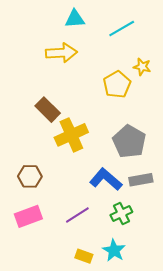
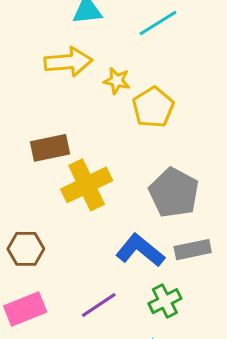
yellow star: (142, 67) -> (117, 81), moved
brown rectangle: (48, 110) -> (50, 148), turned -55

